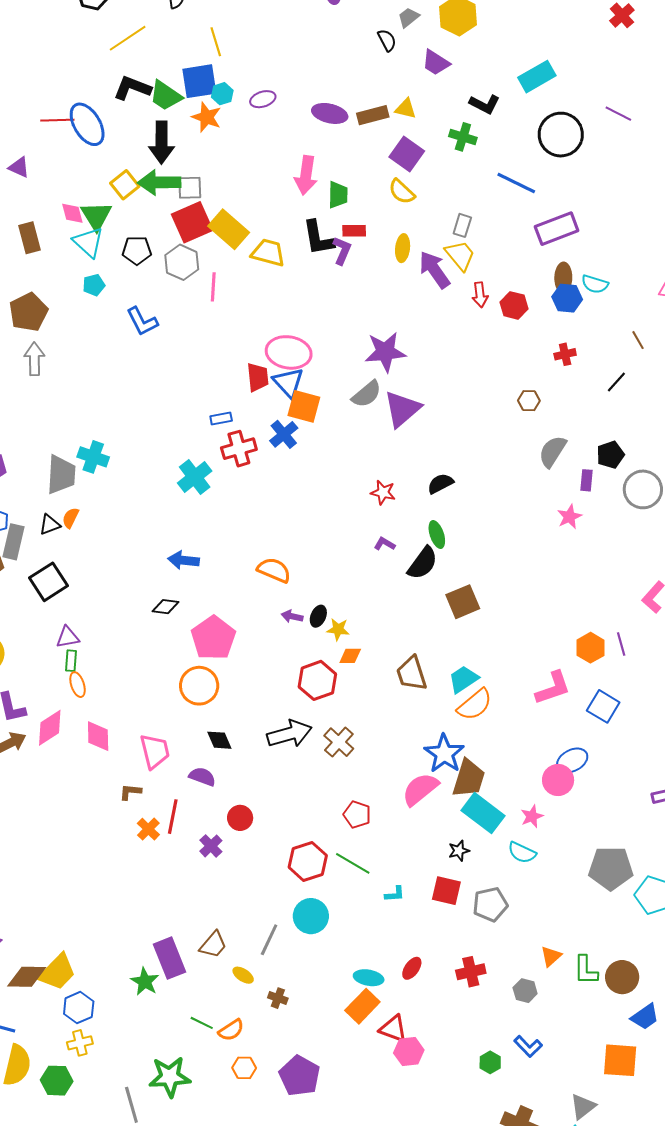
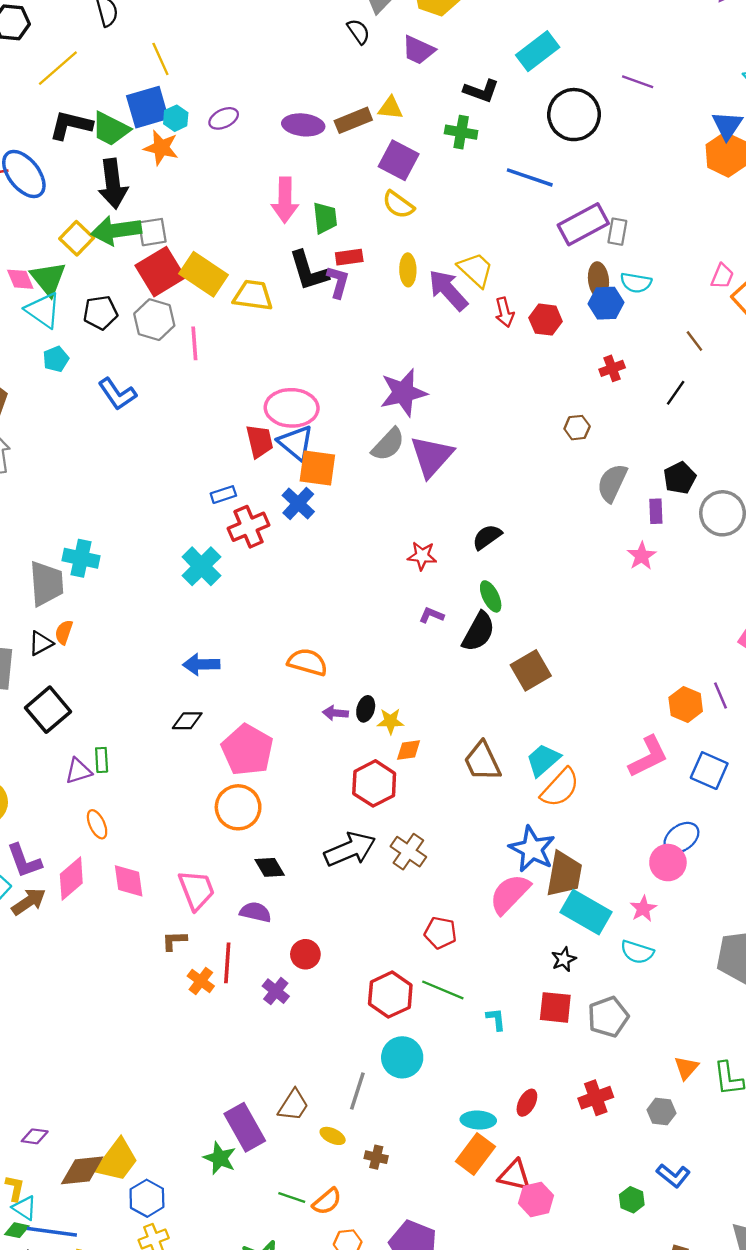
gray rectangle: (462, 225) -> (617, 232), moved
green rectangle: (71, 661) -> (102, 760), moved
cyan L-shape: (395, 894) -> (496, 1019), turned -85

